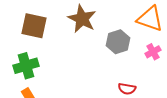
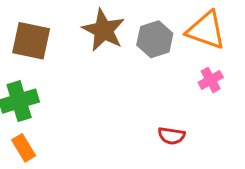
gray hexagon: (118, 42) -> (155, 39), moved

